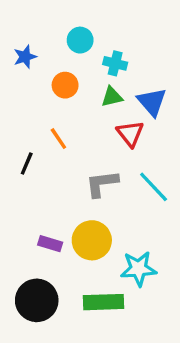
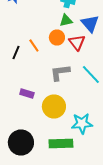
orange circle: (65, 85) -> (57, 38), moved
black line: (27, 164) -> (16, 52), moved
purple rectangle: (50, 244) -> (27, 94), moved

